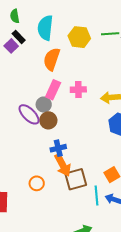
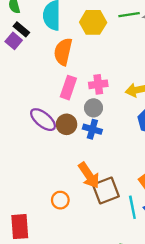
gray circle: (44, 105) -> (93, 108), moved
blue cross: (58, 148) -> (92, 129), moved, turned 35

